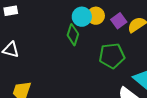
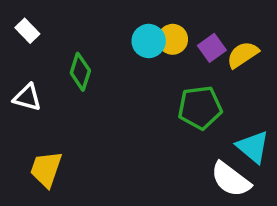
white rectangle: (11, 11) -> (27, 31), turned 56
green diamond: (73, 35) -> (80, 72), moved

